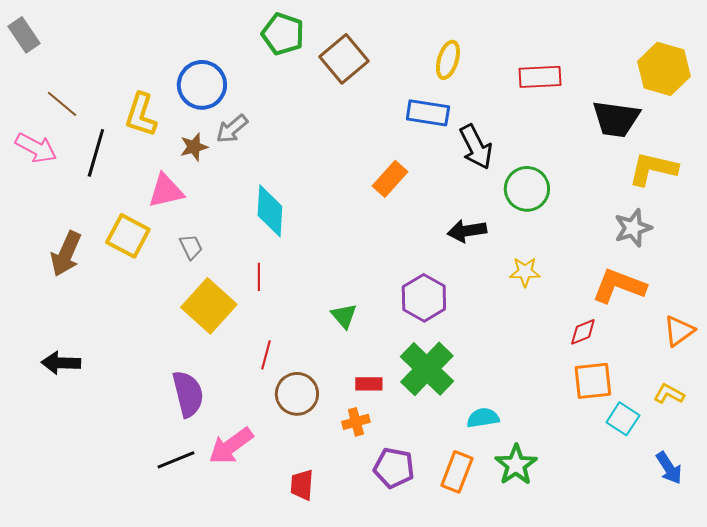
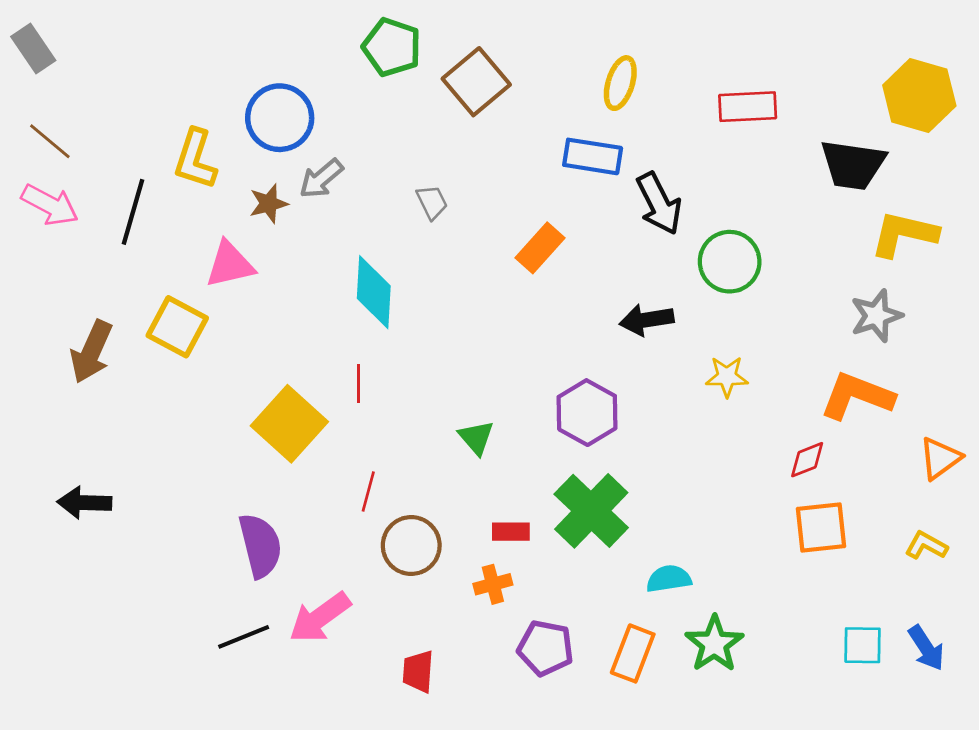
brown line: (62, 104) -> (50, 141), moved
gray trapezoid: (191, 247) -> (432, 202), moved
cyan square: (623, 419) -> (863, 645), moved, turned -32

